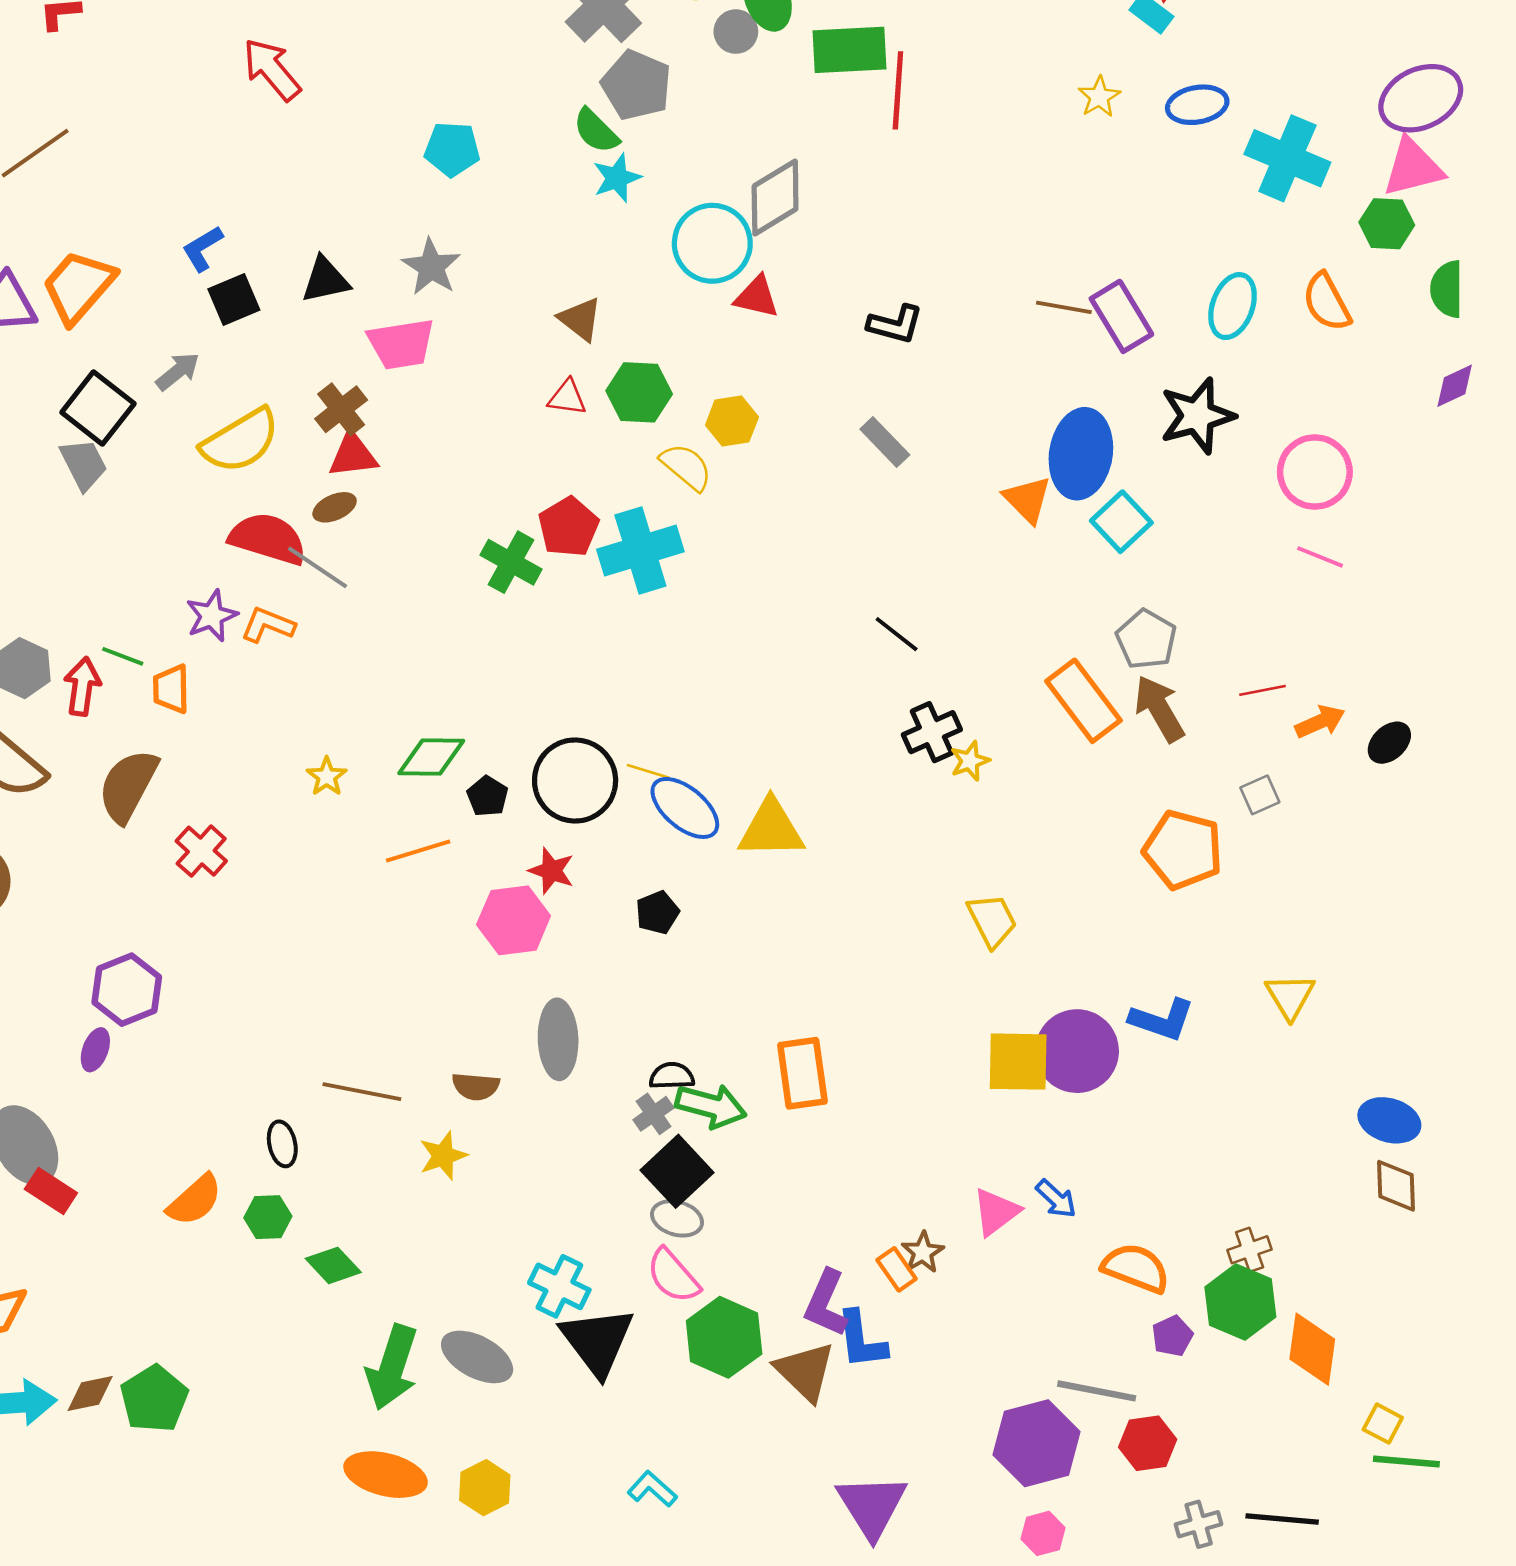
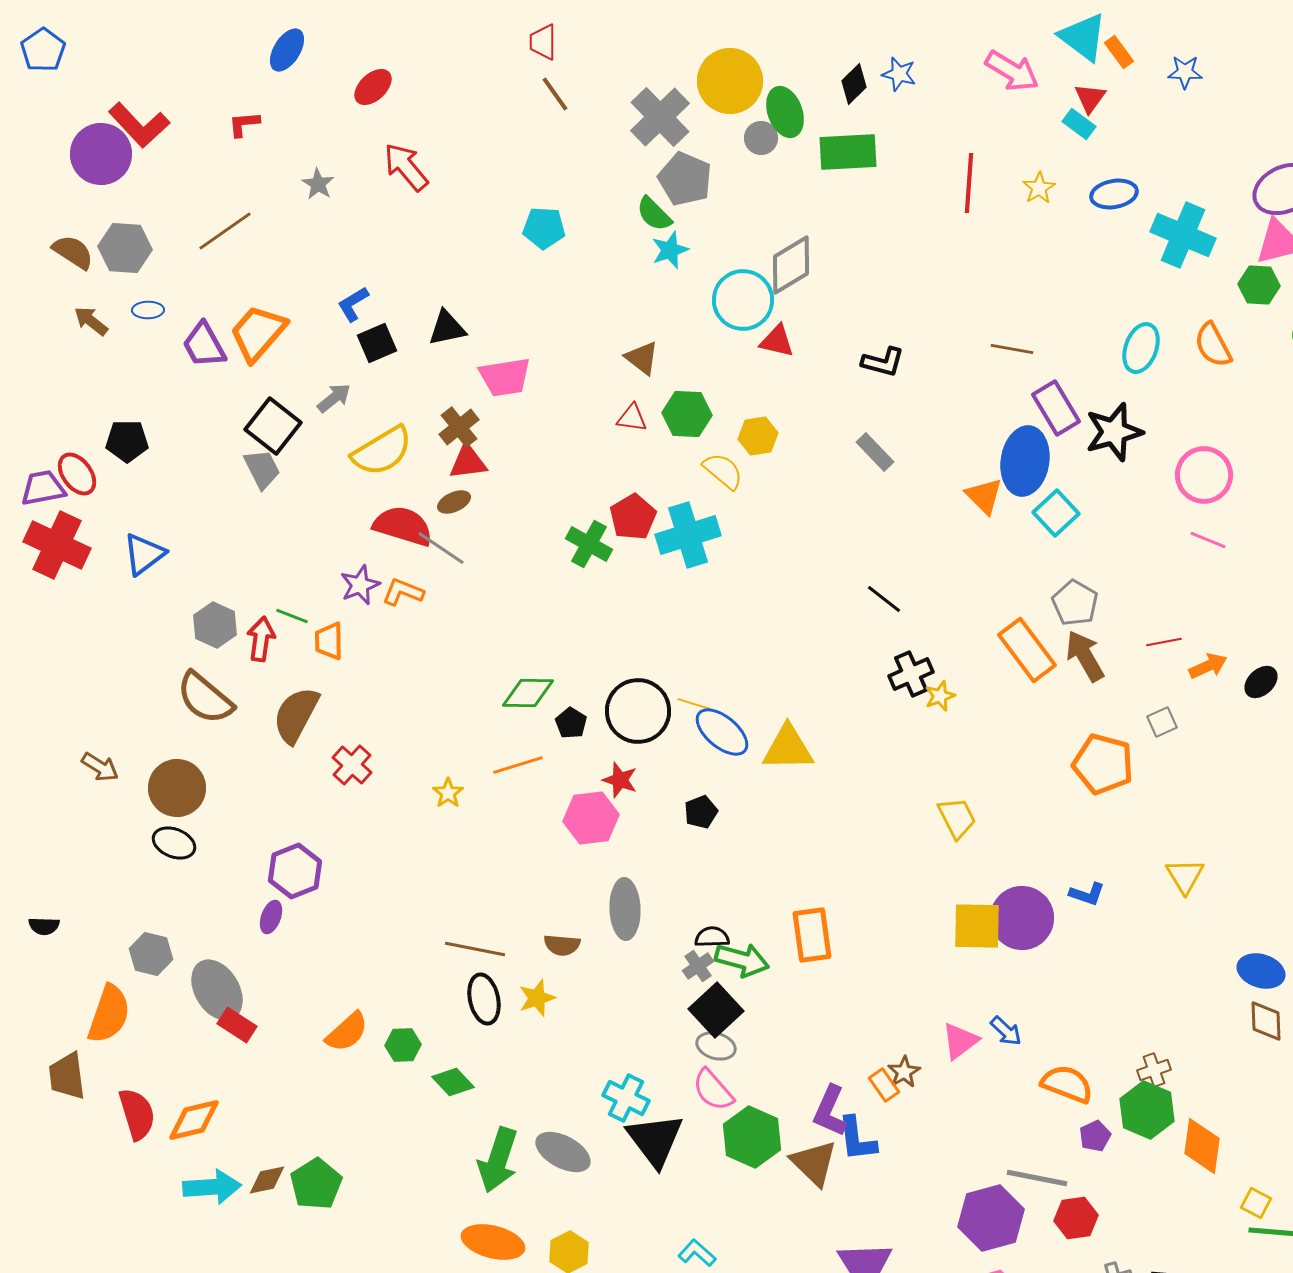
red line: (898, 90) -> (969, 183), moved
gray star: (431, 267) -> (318, 184), moved, size x0.7
purple rectangle: (1121, 316) -> (1056, 408), moved
yellow star: (327, 777) -> (448, 793), moved
blue L-shape: (1162, 1020) -> (1087, 894), size x0.7
black ellipse: (282, 1144) -> (484, 999), moved, size x1.4

